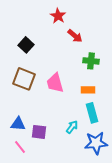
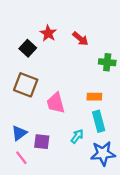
red star: (58, 16) -> (48, 33), moved
green cross: (91, 61) -> (107, 62), moved
pink trapezoid: (55, 83) -> (56, 103), moved
blue triangle: (18, 124) -> (19, 133), turned -42

